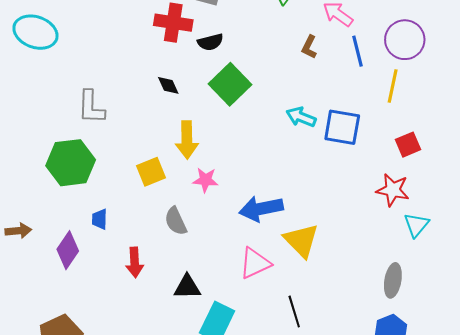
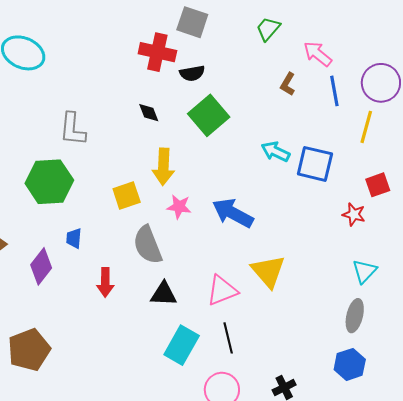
red star: (393, 190) -> (354, 214), moved, size x0.7
blue arrow: (261, 209) -> (233, 213), moved, turned 36
gray semicircle: (176, 221) -> (148, 245), size x1.4
cyan triangle: (416, 225) -> (364, 271), moved
black triangle: (187, 287) -> (164, 294), moved
black line: (294, 311) -> (228, 338), moved

